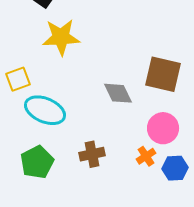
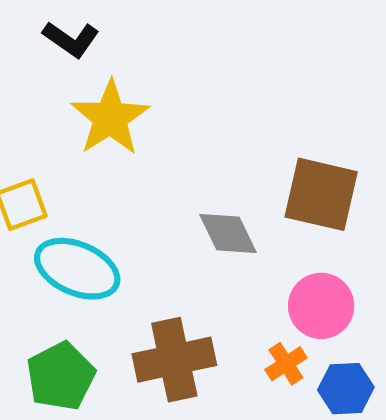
yellow star: (61, 37) -> (110, 118), turned -30
brown cross: (92, 154) -> (174, 360), size x1.5

